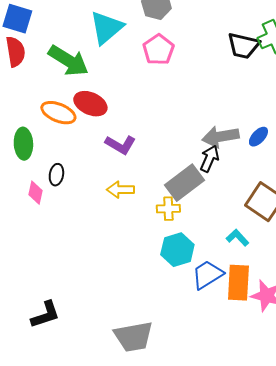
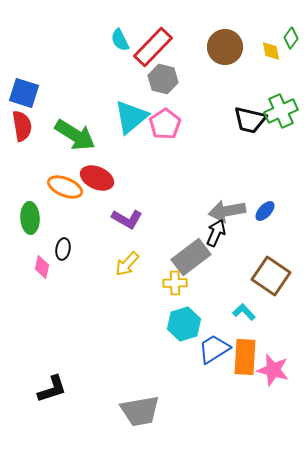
cyan triangle: (106, 28) -> (131, 117), moved
yellow arrow: (120, 190) -> (127, 264), turned -48

